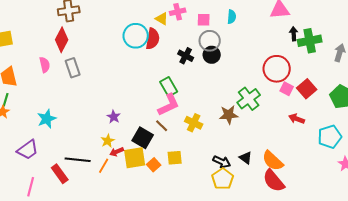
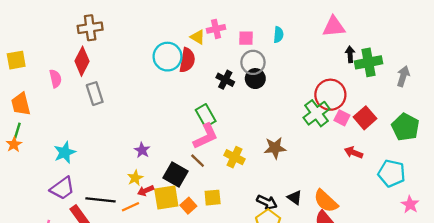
pink semicircle: (45, 65) -> (55, 79), moved
green cross: (249, 99) -> (317, 113), moved
cyan pentagon: (330, 137) -> (392, 173), turned 30
purple trapezoid: (28, 150) -> (62, 188), moved
orange line: (104, 166) -> (131, 207), turned 35

